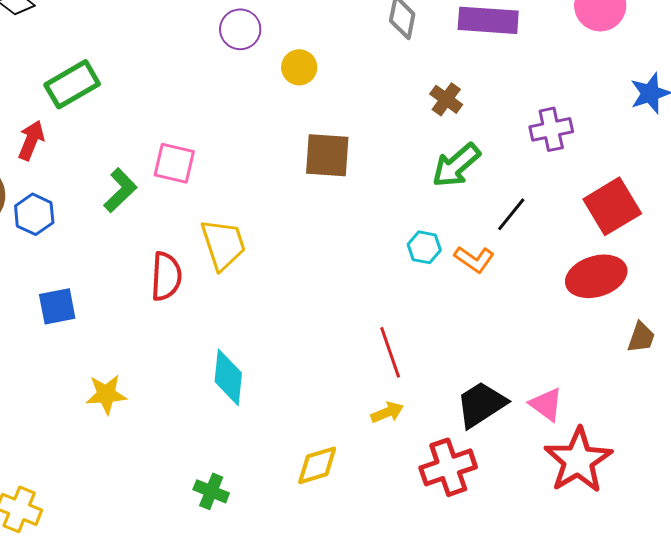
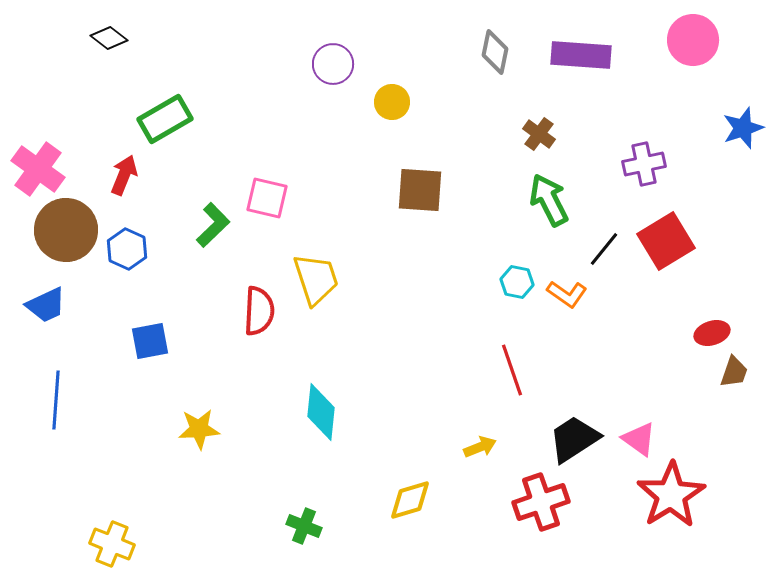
green arrow: (456, 165) -> (549, 200), turned 104
red square: (612, 206) -> (666, 241), moved
red ellipse: (596, 276) -> (712, 333), moved, size x0.6
red line: (390, 352) -> (512, 370), moved

